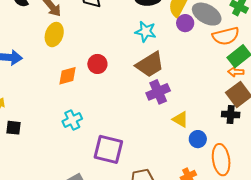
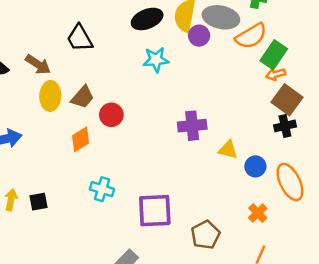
brown trapezoid: (150, 64) -> (83, 97), moved, size x0.7
purple cross: (158, 92) -> (192, 126), turned 35
cyan cross: (72, 120) -> (102, 189), turned -30
black square: (14, 128) -> (38, 202), moved

